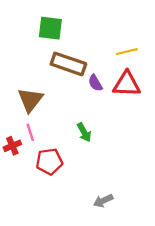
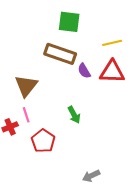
green square: (50, 28) -> (69, 22), moved
red pentagon: (49, 161) -> (43, 141), turned -30

